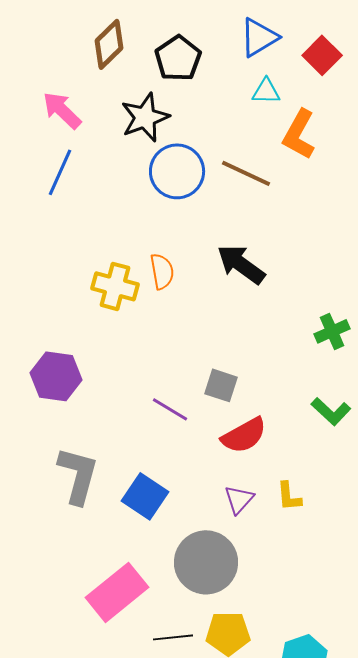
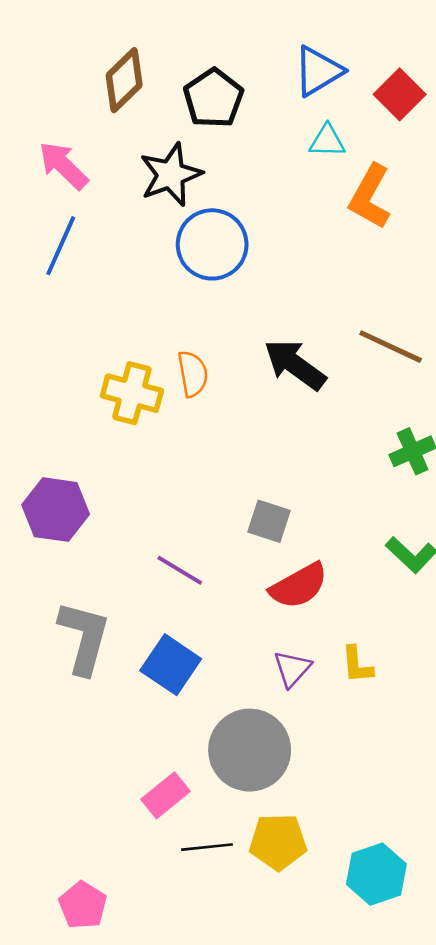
brown line: (246, 173) -> (391, 347), moved
purple line: (170, 409) -> (180, 570), moved
pink rectangle: (117, 592) -> (166, 795), moved, size x0.6

